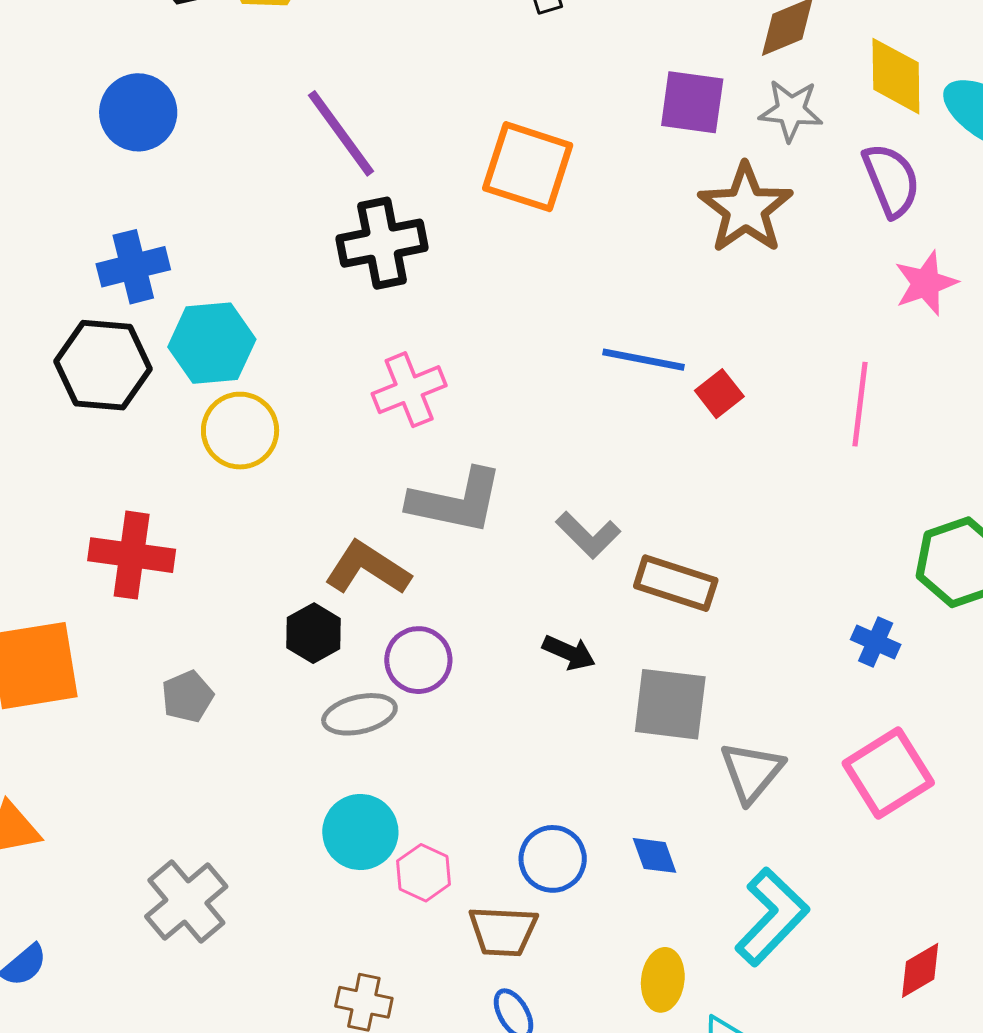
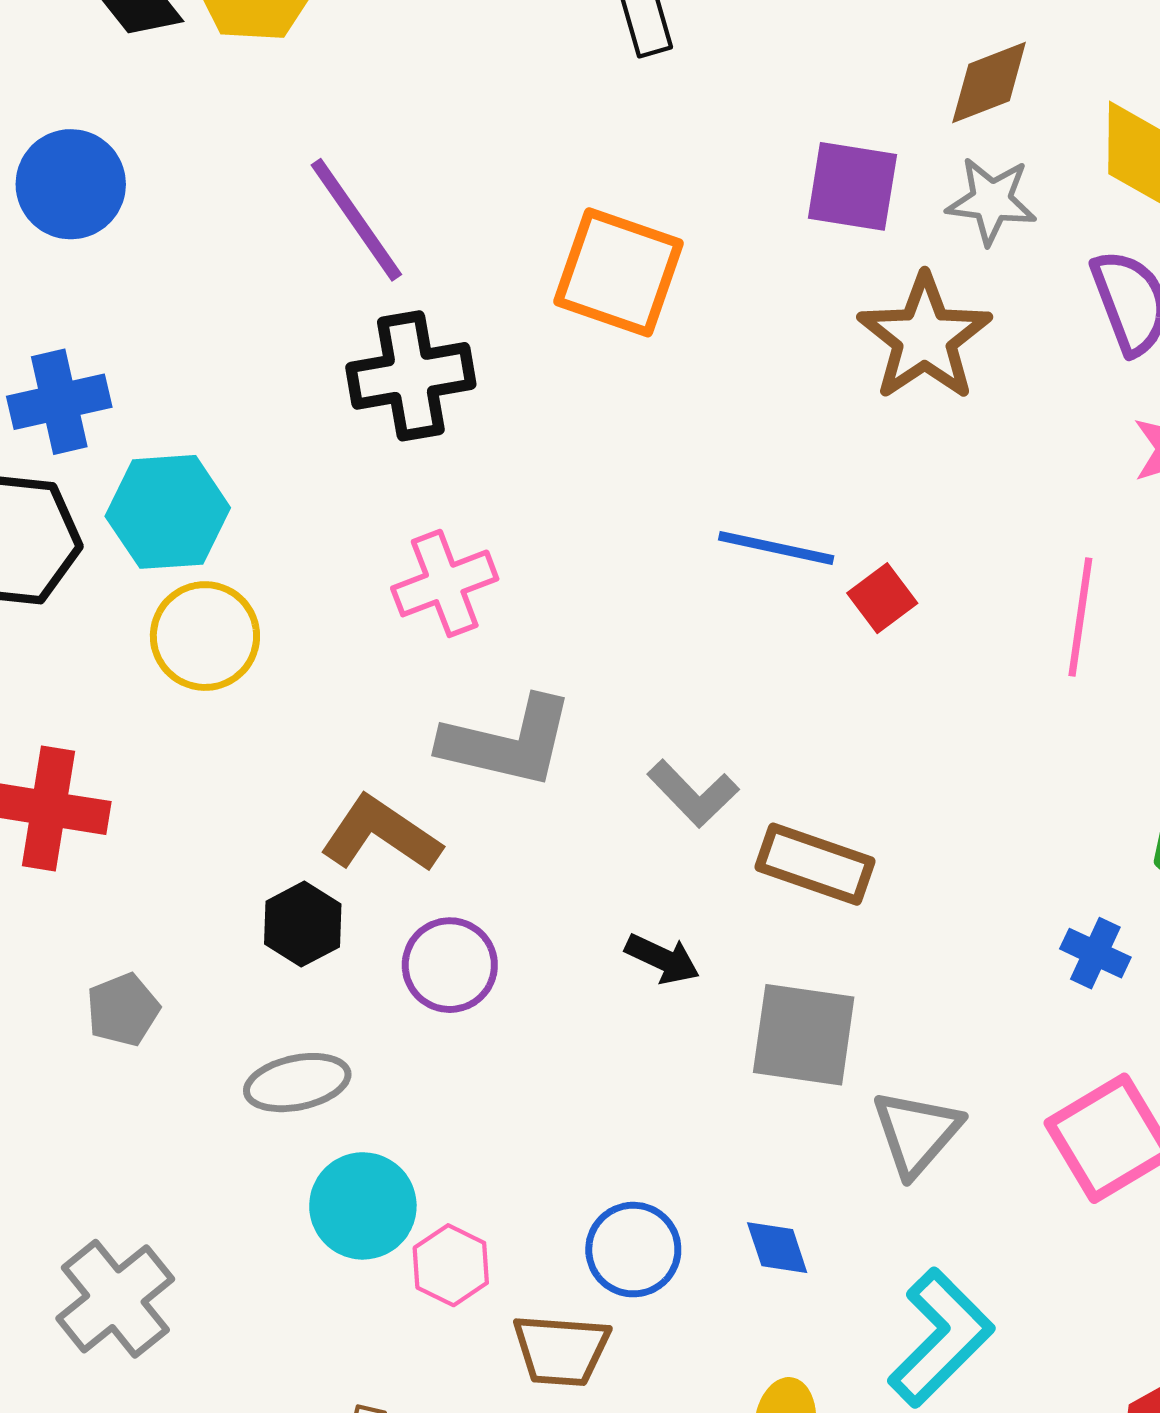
gray ellipse: (359, 714) -> (297, 1083), moved

